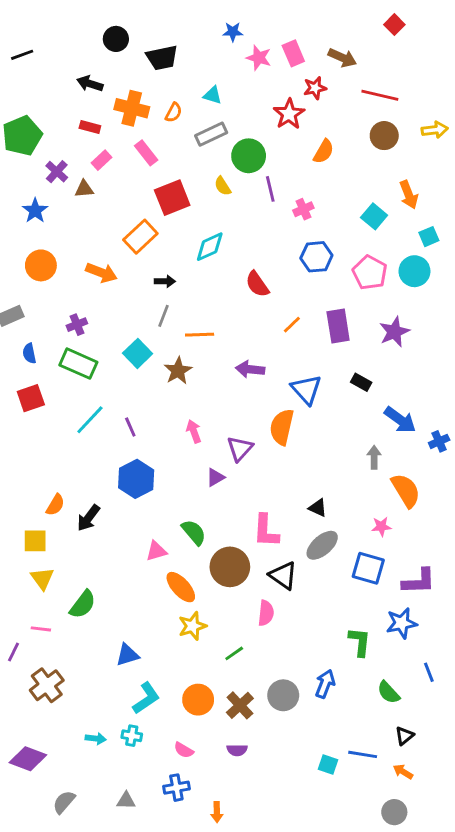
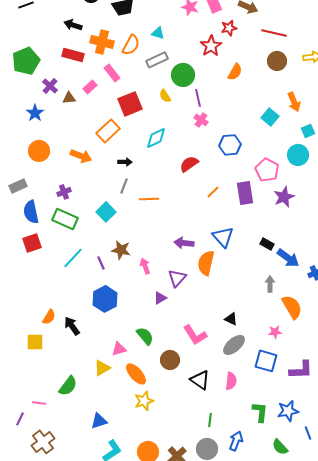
orange semicircle: (174, 113) -> (131, 45), size x1.5
red rectangle: (90, 127) -> (73, 55), size x1.5
pink rectangle: (101, 160) -> (90, 87), moved
pink cross: (303, 209) -> (201, 120), moved, turned -32
pink pentagon: (370, 273) -> (267, 170), moved
red semicircle: (257, 284) -> (189, 164), turned 90
blue semicircle: (29, 353) -> (31, 212), size x1.6
purple arrow: (250, 369) -> (184, 243), moved
brown star: (178, 371) -> (121, 250), moved, turned -30
black rectangle: (361, 382) -> (267, 244), moved
black arrow: (88, 518) -> (72, 326), turned 108
pink L-shape: (266, 531) -> (195, 335), turned -35
brown circle: (230, 567) -> (170, 360), size x0.7
black triangle: (283, 576) -> (200, 380), moved
yellow triangle: (42, 578) -> (102, 368), moved, turned 36
pink semicircle: (266, 613) -> (231, 381), moved
blue star: (402, 623) -> (288, 411), moved
green line: (234, 653) -> (210, 420), moved, turned -48

